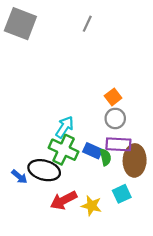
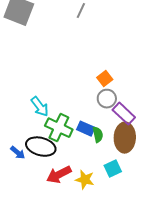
cyan arrow: (65, 127) -> (40, 107), moved, turned 110
purple rectangle: (118, 144) -> (124, 114), moved, turned 40

